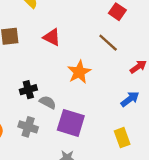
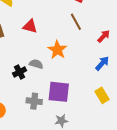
brown line: (108, 43) -> (76, 22), turned 30
gray semicircle: (48, 102) -> (36, 64), moved
gray cross: (28, 127) -> (34, 101), moved

